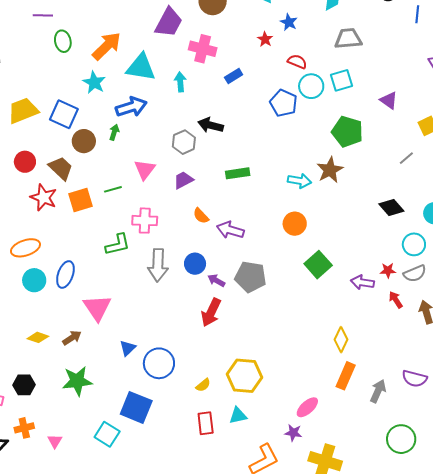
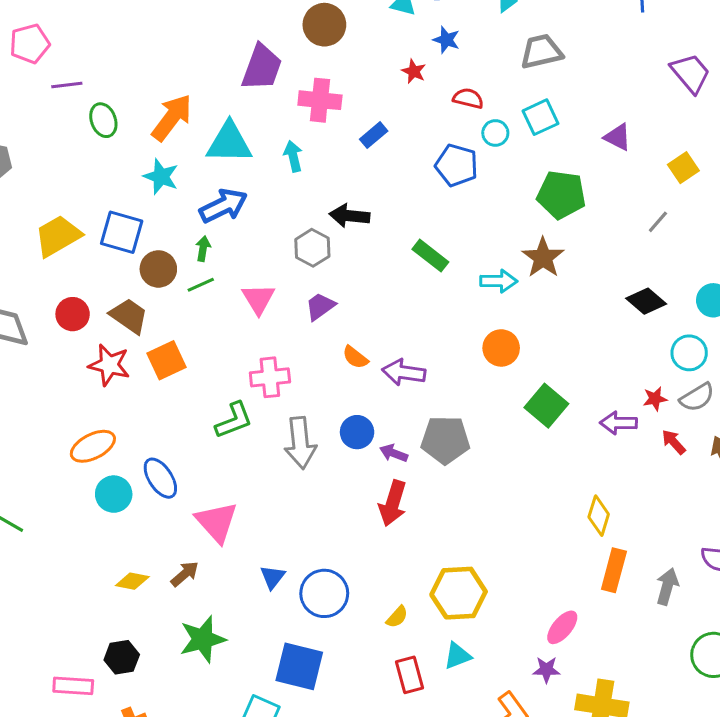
cyan circle: (311, 86) -> (495, 133), size x0.7
green rectangle: (238, 173) -> (430, 256), moved, turned 55
green line: (113, 189) -> (201, 285), moved
blue ellipse: (65, 274) -> (160, 478), turned -44

